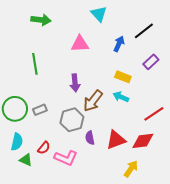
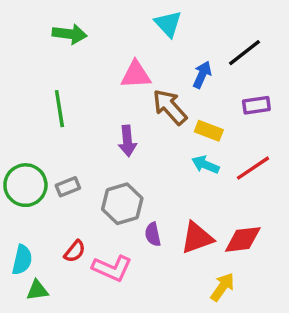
purple rectangle: (151, 62) -> (256, 105), turned 35
brown arrow: (93, 101) -> (170, 107), moved, turned 100
red line: (154, 114) -> (253, 168), moved
cyan semicircle: (17, 142) -> (22, 260), moved
green triangle: (26, 160) -> (37, 290), moved, turned -32

